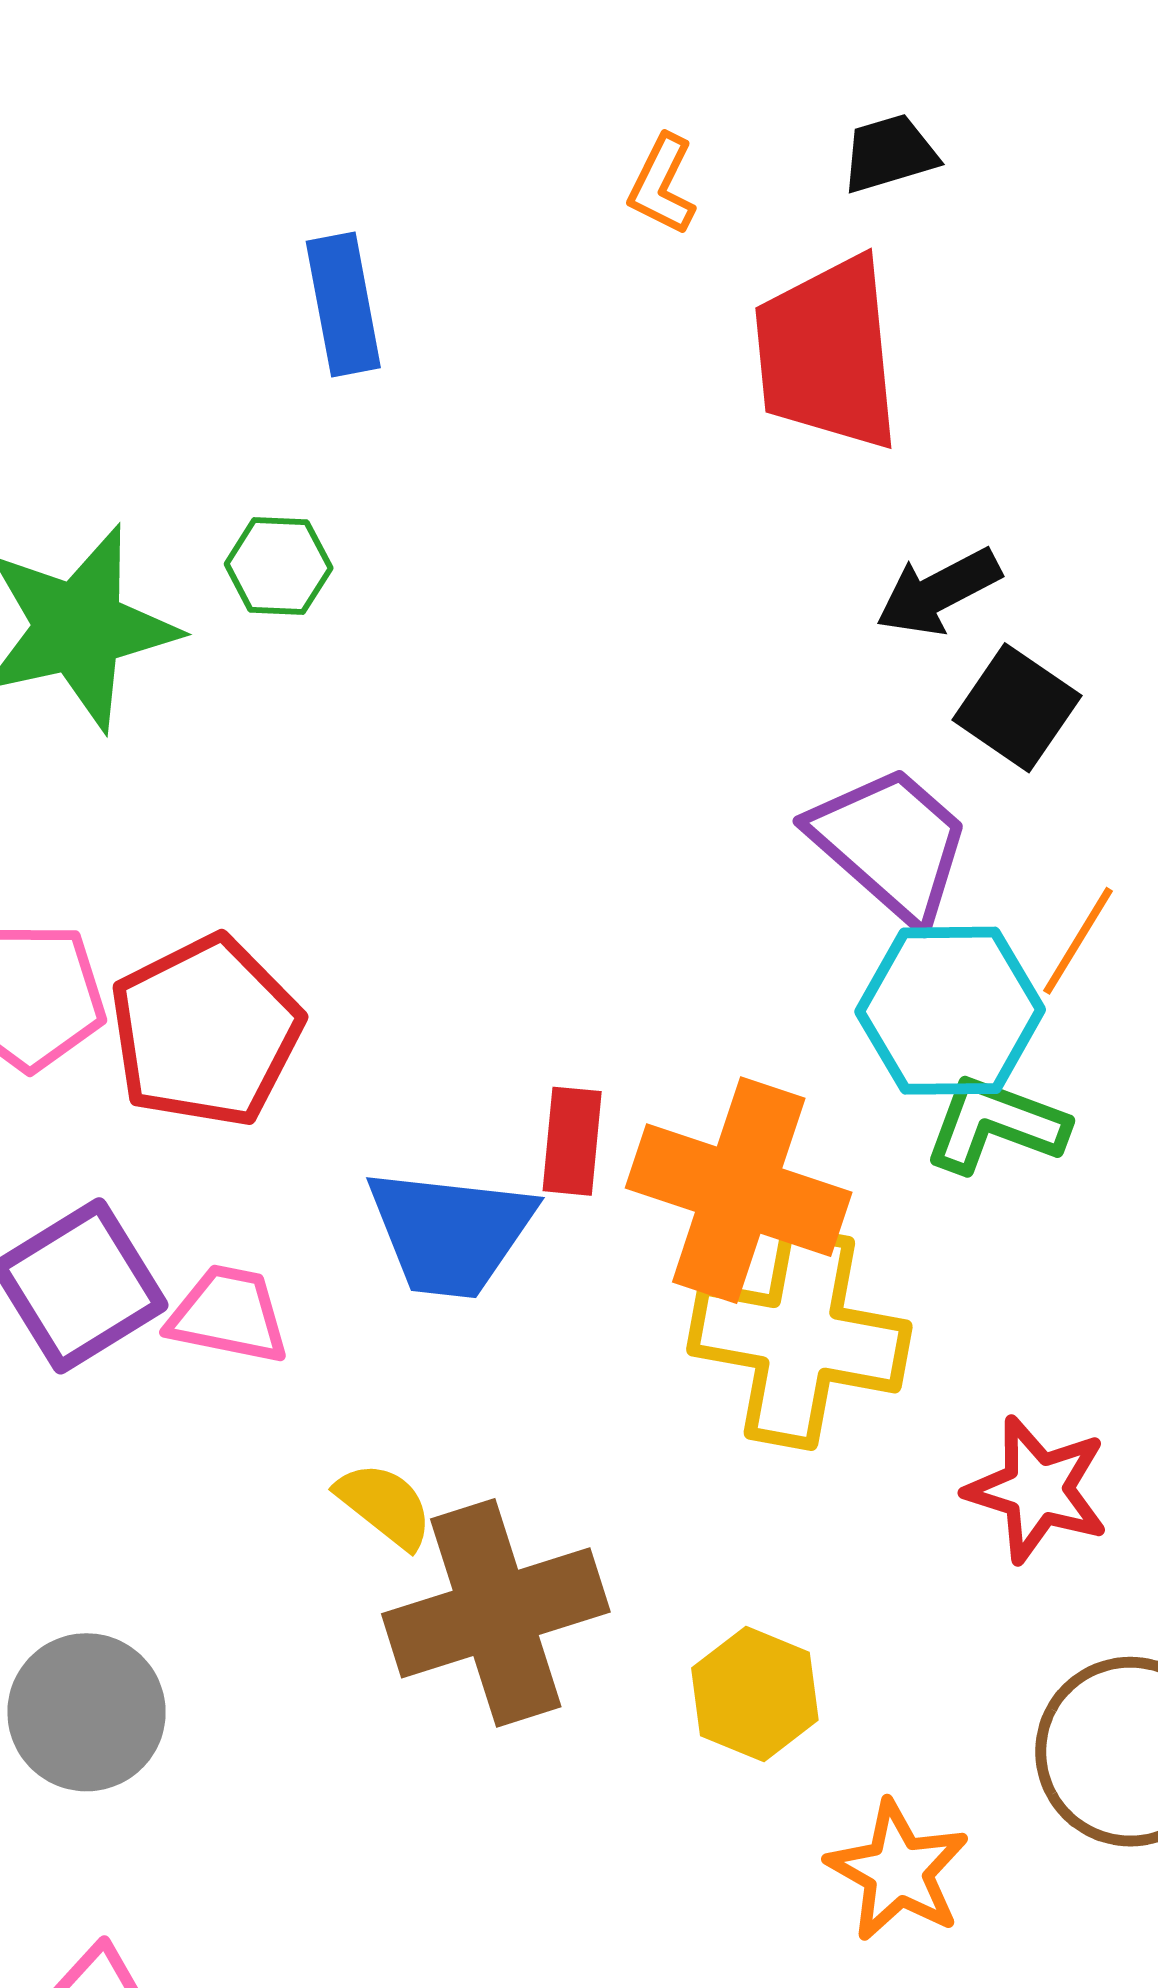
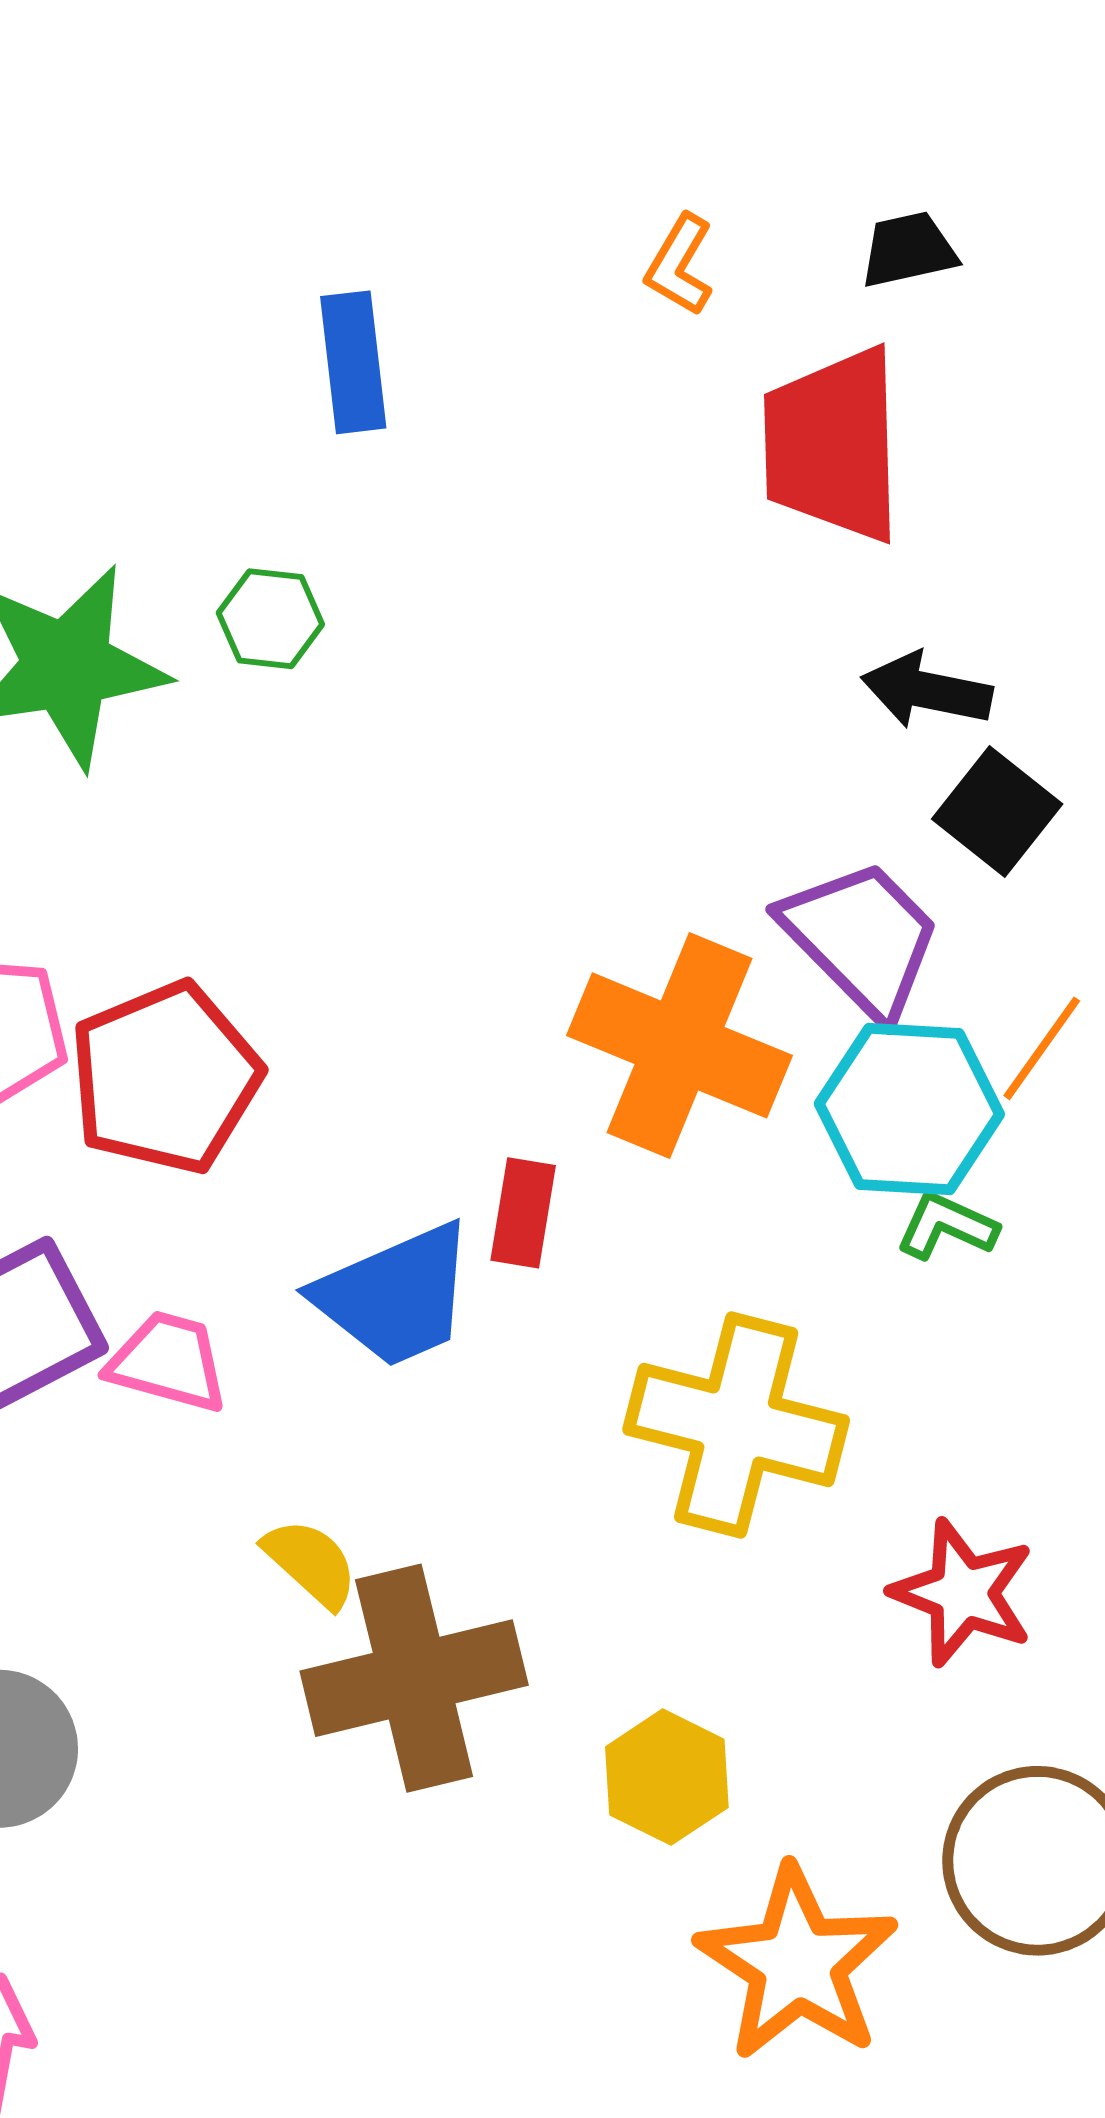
black arrow: (938, 592) -> (927, 690), turned 35
green L-shape: (996, 1125) -> (947, 1226), size x0.7
orange cross: (739, 1190) -> (679, 1045), moved
blue trapezoid: (450, 1232) -> (395, 1295), turned -34
orange star: (898, 1871) -> (797, 1964), size x1.4

